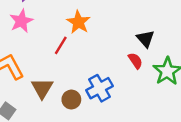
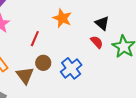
orange star: (78, 22) -> (62, 18), moved
brown circle: (71, 100) -> (43, 63), moved

